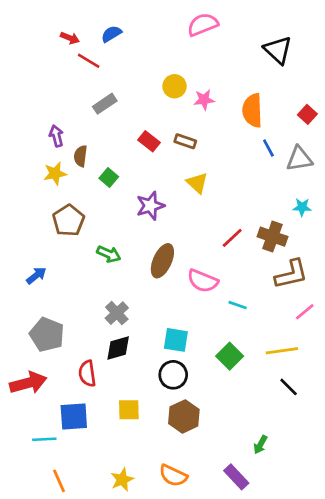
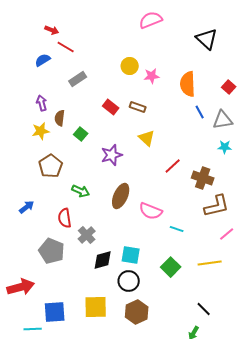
blue semicircle: (111, 34) -> (43, 60), moved
cyan star: (302, 207) -> (225, 147), moved
red line: (232, 238) -> (173, 166), moved
gray pentagon: (47, 335) -> (52, 251), moved
black diamond: (118, 348) -> (103, 260), moved
red semicircle: (87, 374) -> (65, 218), moved
black line: (289, 387) -> (204, 309), moved
yellow square: (129, 410) -> (96, 307), size x1.4

